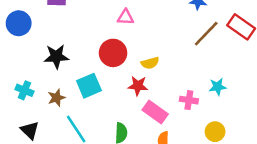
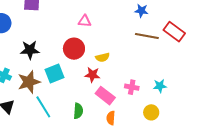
brown line: (206, 34) -> (147, 36), turned 55
cyan star: (218, 87) -> (160, 86), moved
brown star: (56, 98) -> (29, 82), size x1.6

